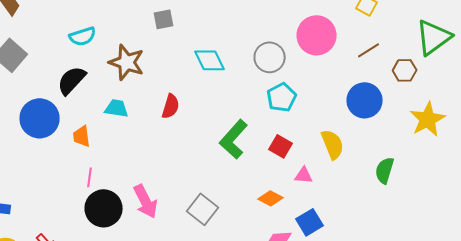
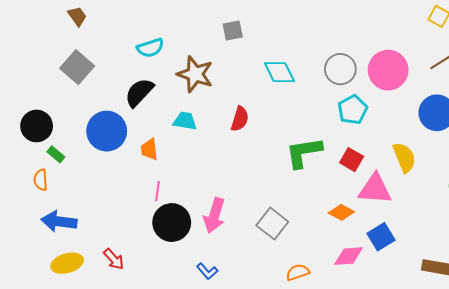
pink circle: (317, 35) -> (388, 70), moved
green L-shape: (234, 139) -> (304, 152), turned 39
pink triangle: (304, 175) -> (375, 189), size x1.8
pink arrow: (146, 201) -> (214, 215), turned 44

